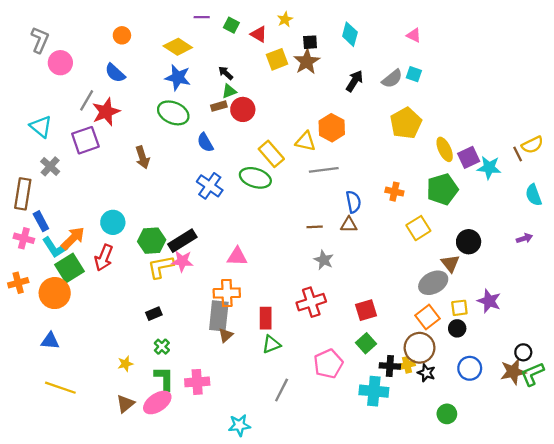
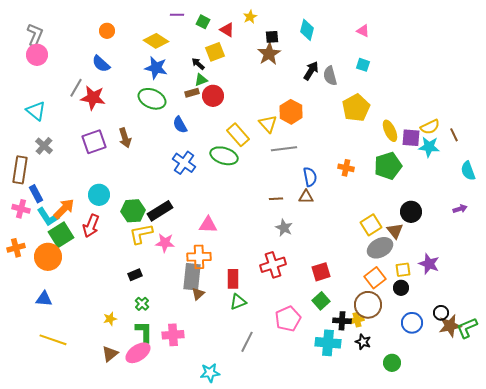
yellow square: (277, 59) -> (215, 52), moved
pink circle: (60, 63) -> (37, 55), moved
gray semicircle: (392, 79) -> (330, 76), moved, turned 114
red star: (106, 112) -> (93, 98), turned 30
purple square: (85, 140) -> (94, 142), moved
yellow triangle: (306, 141) -> (268, 124), turned 36
yellow semicircle: (532, 145) -> (430, 127), moved
purple square: (469, 157) -> (411, 138), turned 30
yellow square: (418, 228) -> (371, 225), moved
pink star: (182, 261) -> (165, 243), moved
black circle: (523, 352) -> (441, 313), moved
black star: (426, 373) -> (363, 342), moved

